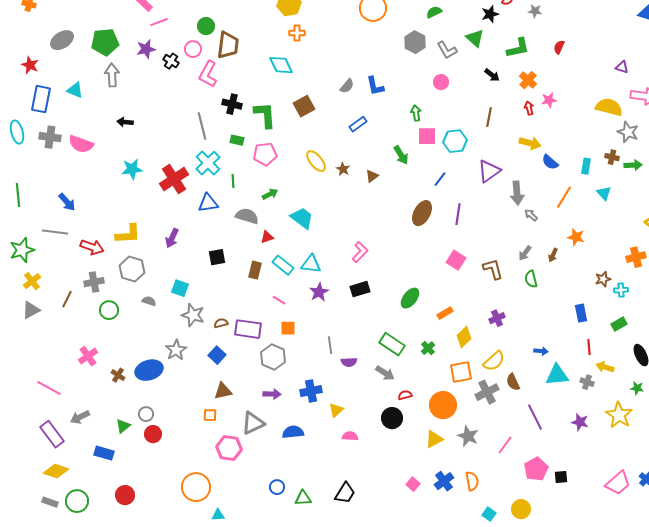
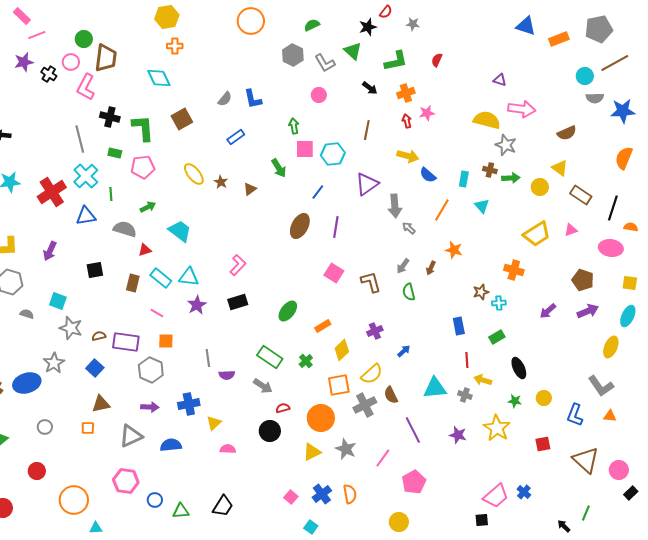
orange cross: (528, 80) -> (406, 93), turned 30
orange cross: (636, 257) -> (514, 270), turned 30
blue arrow: (541, 351) -> (404, 351), moved, turned -48
gray circle: (146, 414) -> (45, 427), moved
red circle: (153, 434) -> (37, 471), moved
pink hexagon: (229, 448) -> (126, 481), moved
black square: (561, 477) -> (482, 520), moved
cyan square: (489, 514) -> (311, 527), moved

